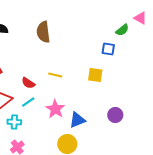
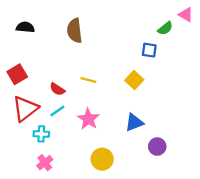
yellow square: (95, 75) -> (134, 80), turned 35
purple circle: (115, 115) -> (157, 147), moved
blue triangle: (77, 120) -> (134, 122), moved

